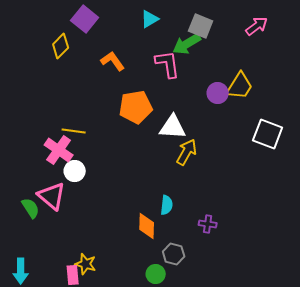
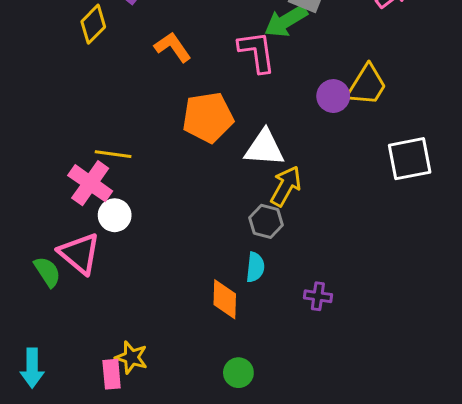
white square: (268, 134) -> (410, 159), turned -32
gray hexagon: (174, 254) -> (266, 221), moved

